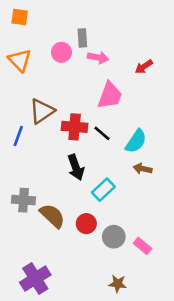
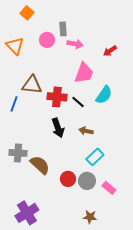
orange square: (20, 17) -> (27, 13), moved, turned 32
brown triangle: (42, 111) -> (32, 85), turned 40
cyan semicircle: (136, 141) -> (104, 95), moved
brown arrow: (143, 169) -> (86, 131), moved
cyan rectangle: (103, 190) -> (95, 157), moved
red circle: (86, 224) -> (68, 179), moved

